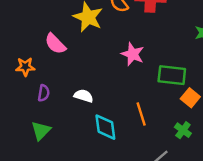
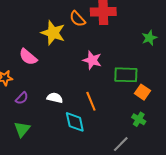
purple semicircle: (44, 93) -> (22, 98), turned 40
orange line: (141, 114) -> (91, 101), moved

